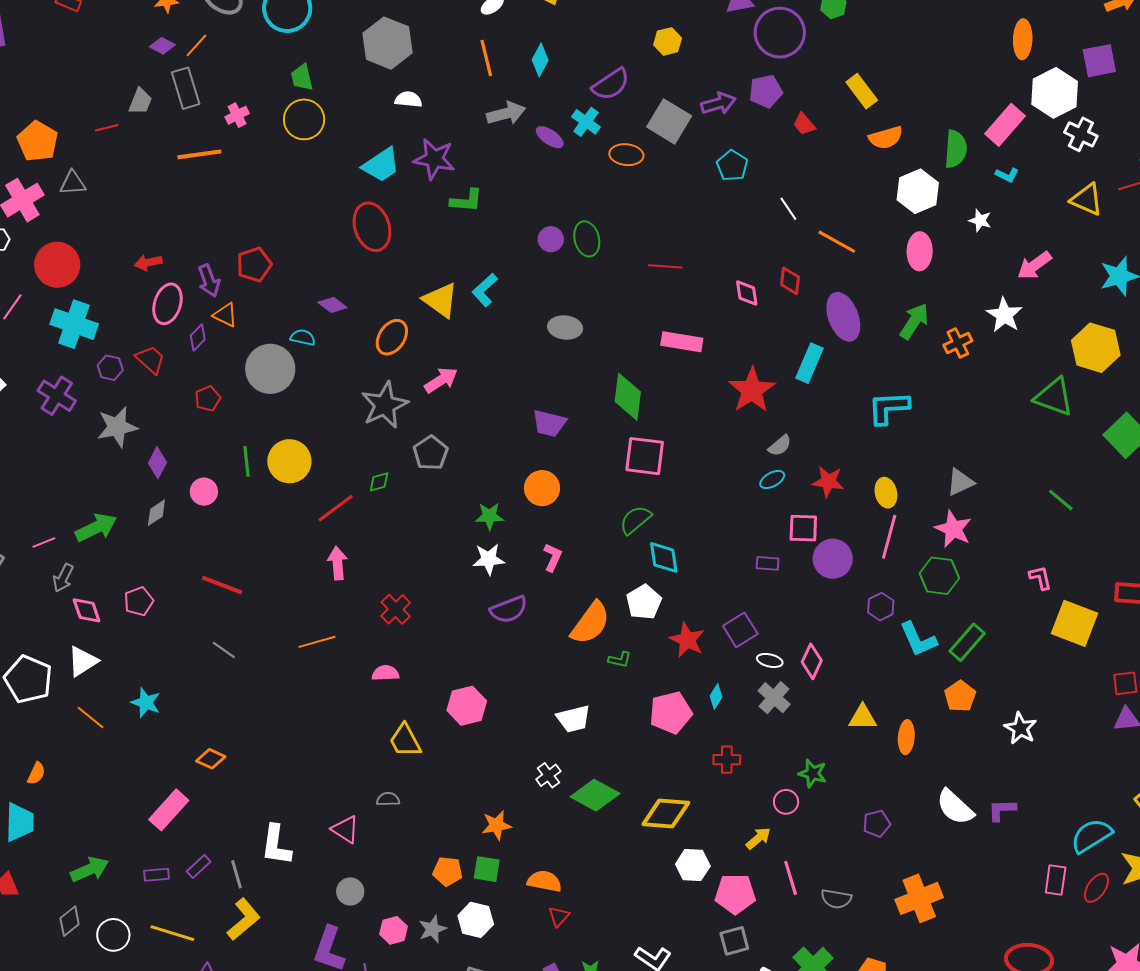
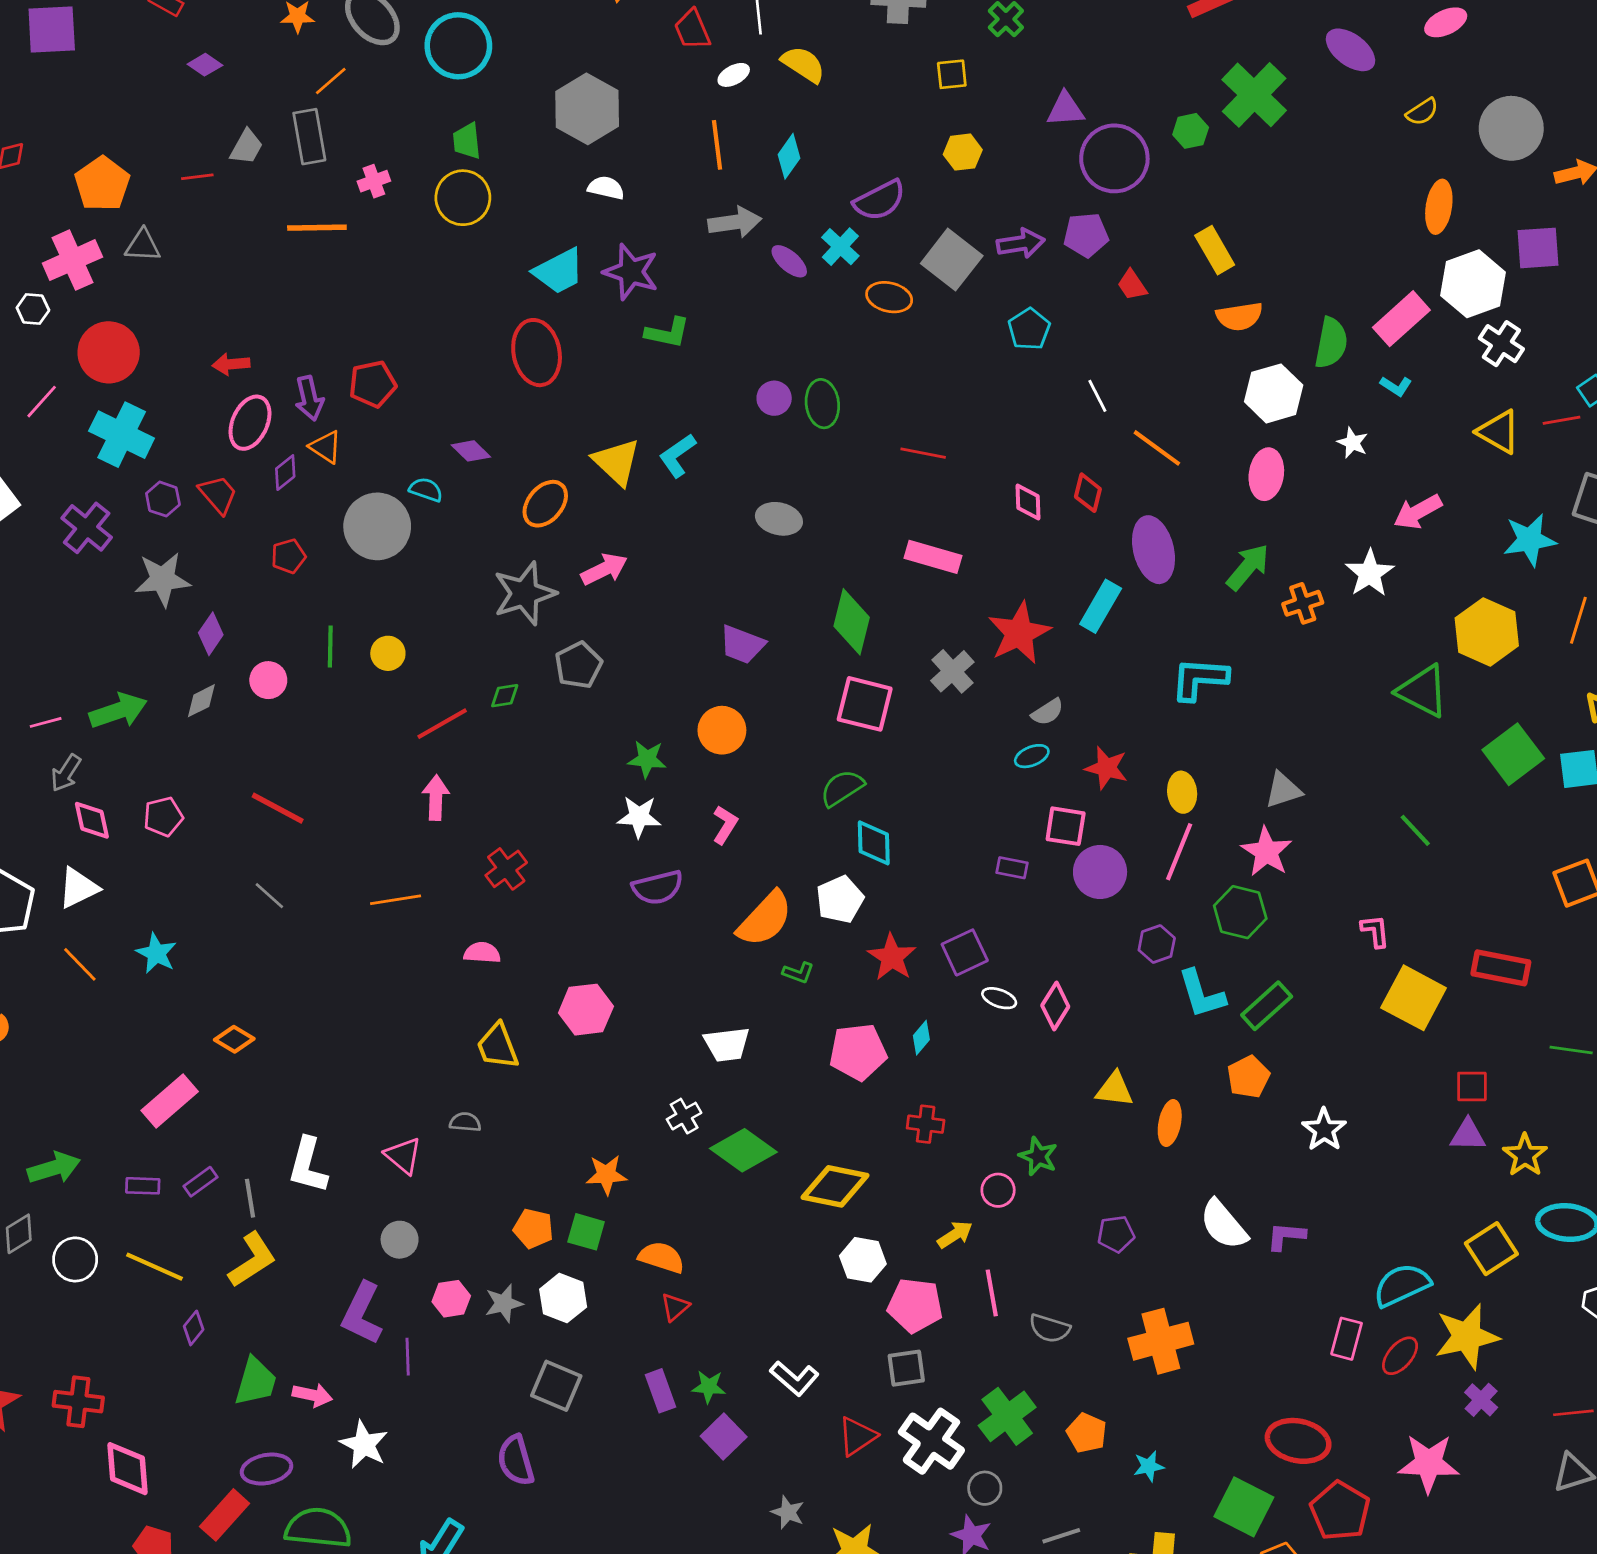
purple diamond: (162, 46) -> (205, 65), moved
yellow circle: (289, 461) -> (388, 653), size x0.6
gray cross: (774, 698) -> (952, 671), moved

